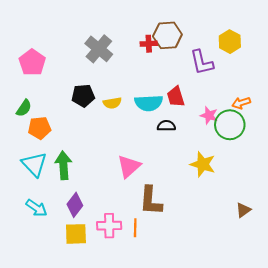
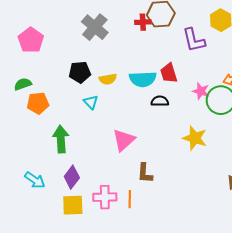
green semicircle: (24, 108) -> (23, 84), turned -144
cyan triangle: (34, 164) -> (91, 102), moved, size x0.6
brown L-shape: (151, 201) -> (145, 173), size x0.7

